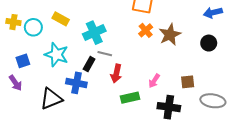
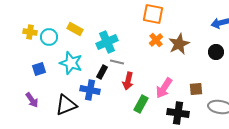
pink arrow: (154, 81) -> (164, 88), size x1.5
purple arrow: (16, 83) -> (32, 100), moved
green rectangle: (130, 98) -> (141, 104), turned -48

